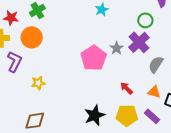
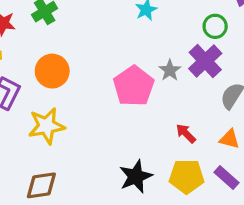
orange circle: (32, 37) -> (52, 71), moved
yellow star: (38, 83) -> (46, 126), size x1.6

